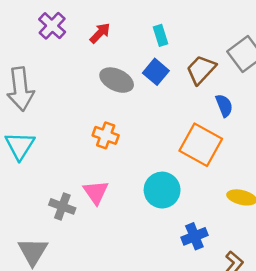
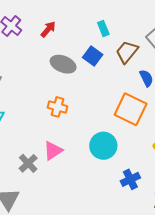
cyan rectangle: (160, 35) -> (103, 28), moved
pink triangle: (96, 192) -> (53, 151), turned 35
gray cross: (62, 206) -> (28, 163), turned 30

